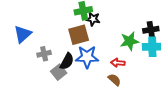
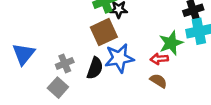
blue triangle: (23, 34) -> (23, 54), moved
green star: (129, 41) -> (171, 43), moved
gray square: (59, 72) -> (58, 88), moved

